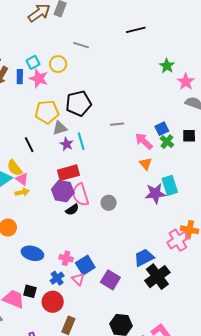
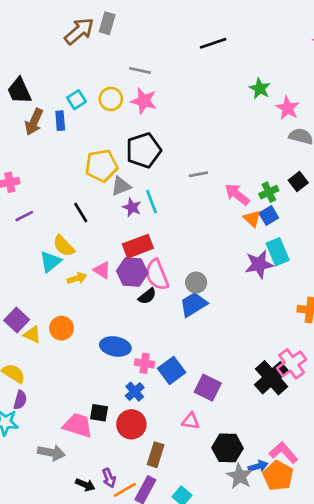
pink star: (39, 78) -> (144, 101), moved
blue square: (162, 129) -> (269, 215), moved
black square: (189, 136) -> (298, 182), turned -32
green cross: (167, 142) -> (269, 192), turned 32
orange triangle: (146, 164) -> (252, 219), moved
pink triangle: (22, 179) -> (102, 270), moved
pink cross: (178, 240) -> (292, 364), moved
blue ellipse: (32, 253) -> (115, 346), moved
blue trapezoid: (144, 257) -> (193, 304), moved
pink triangle: (78, 279) -> (191, 421), moved, turned -32

